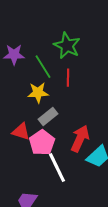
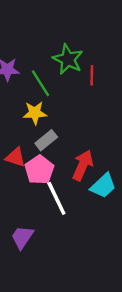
red line: (68, 78) -> (92, 75), moved

